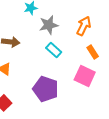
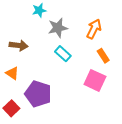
purple pentagon: (46, 89) -> (38, 94), moved

